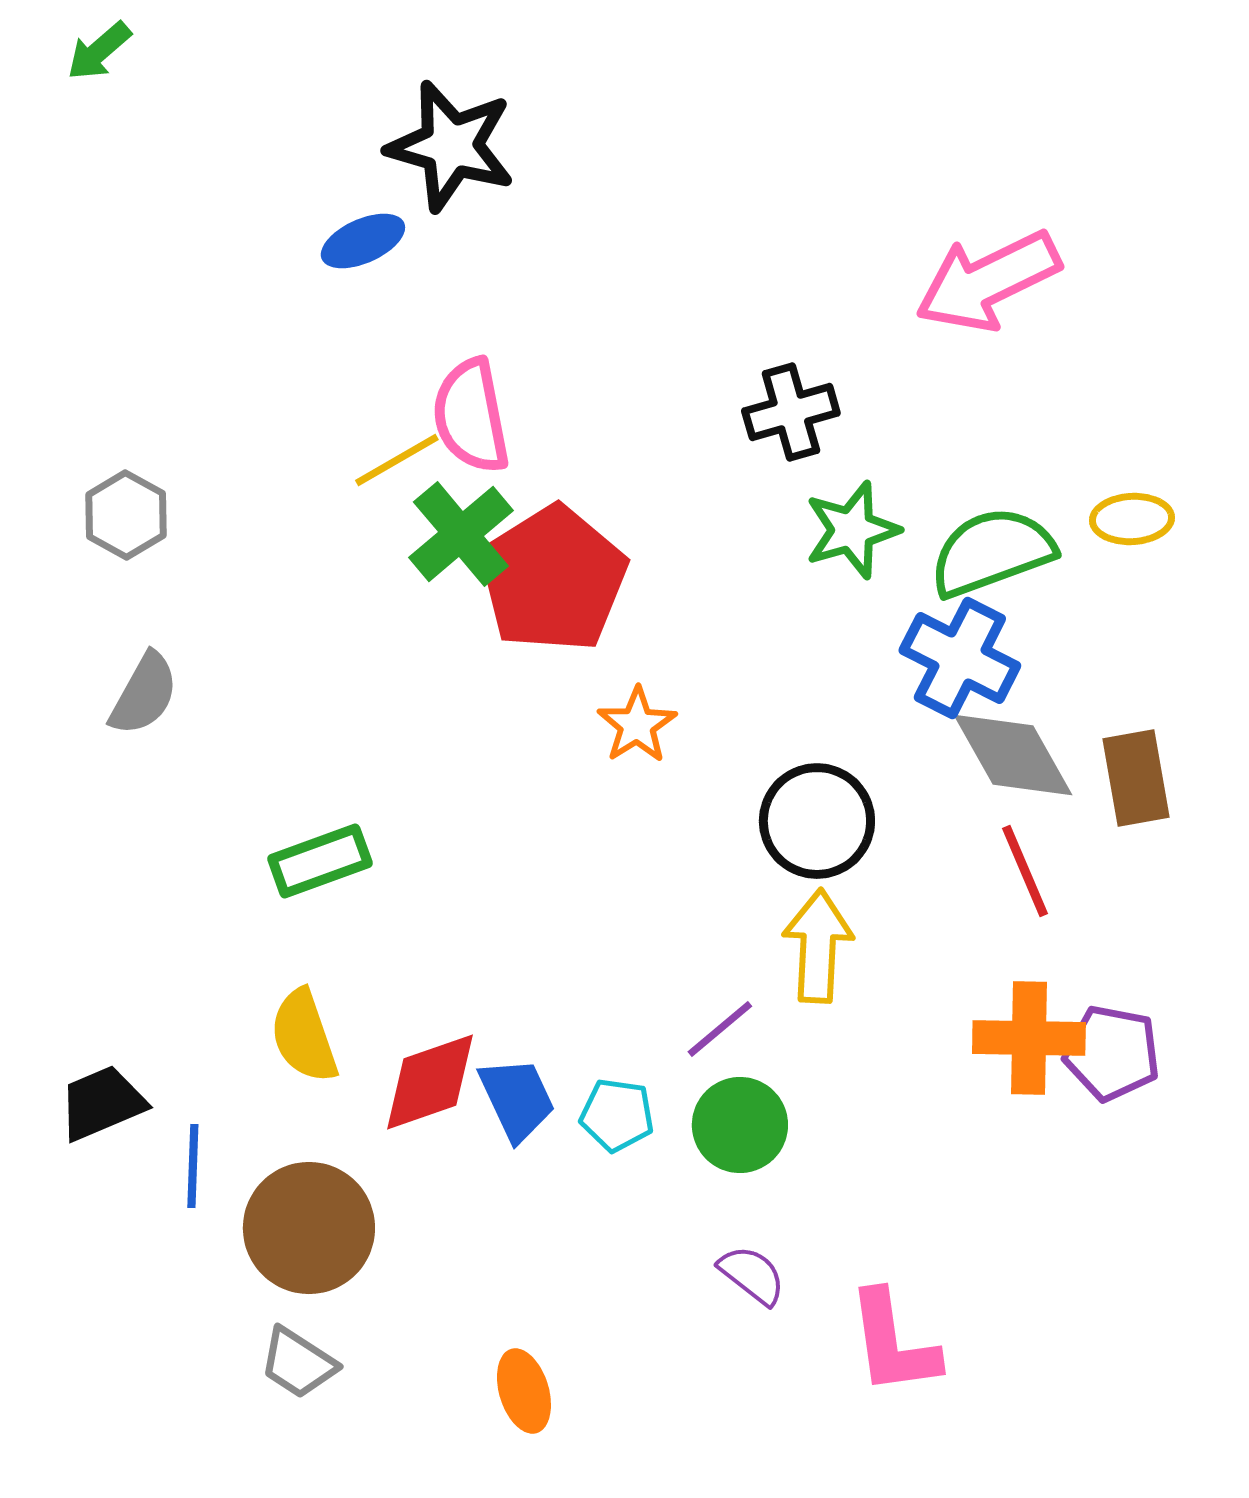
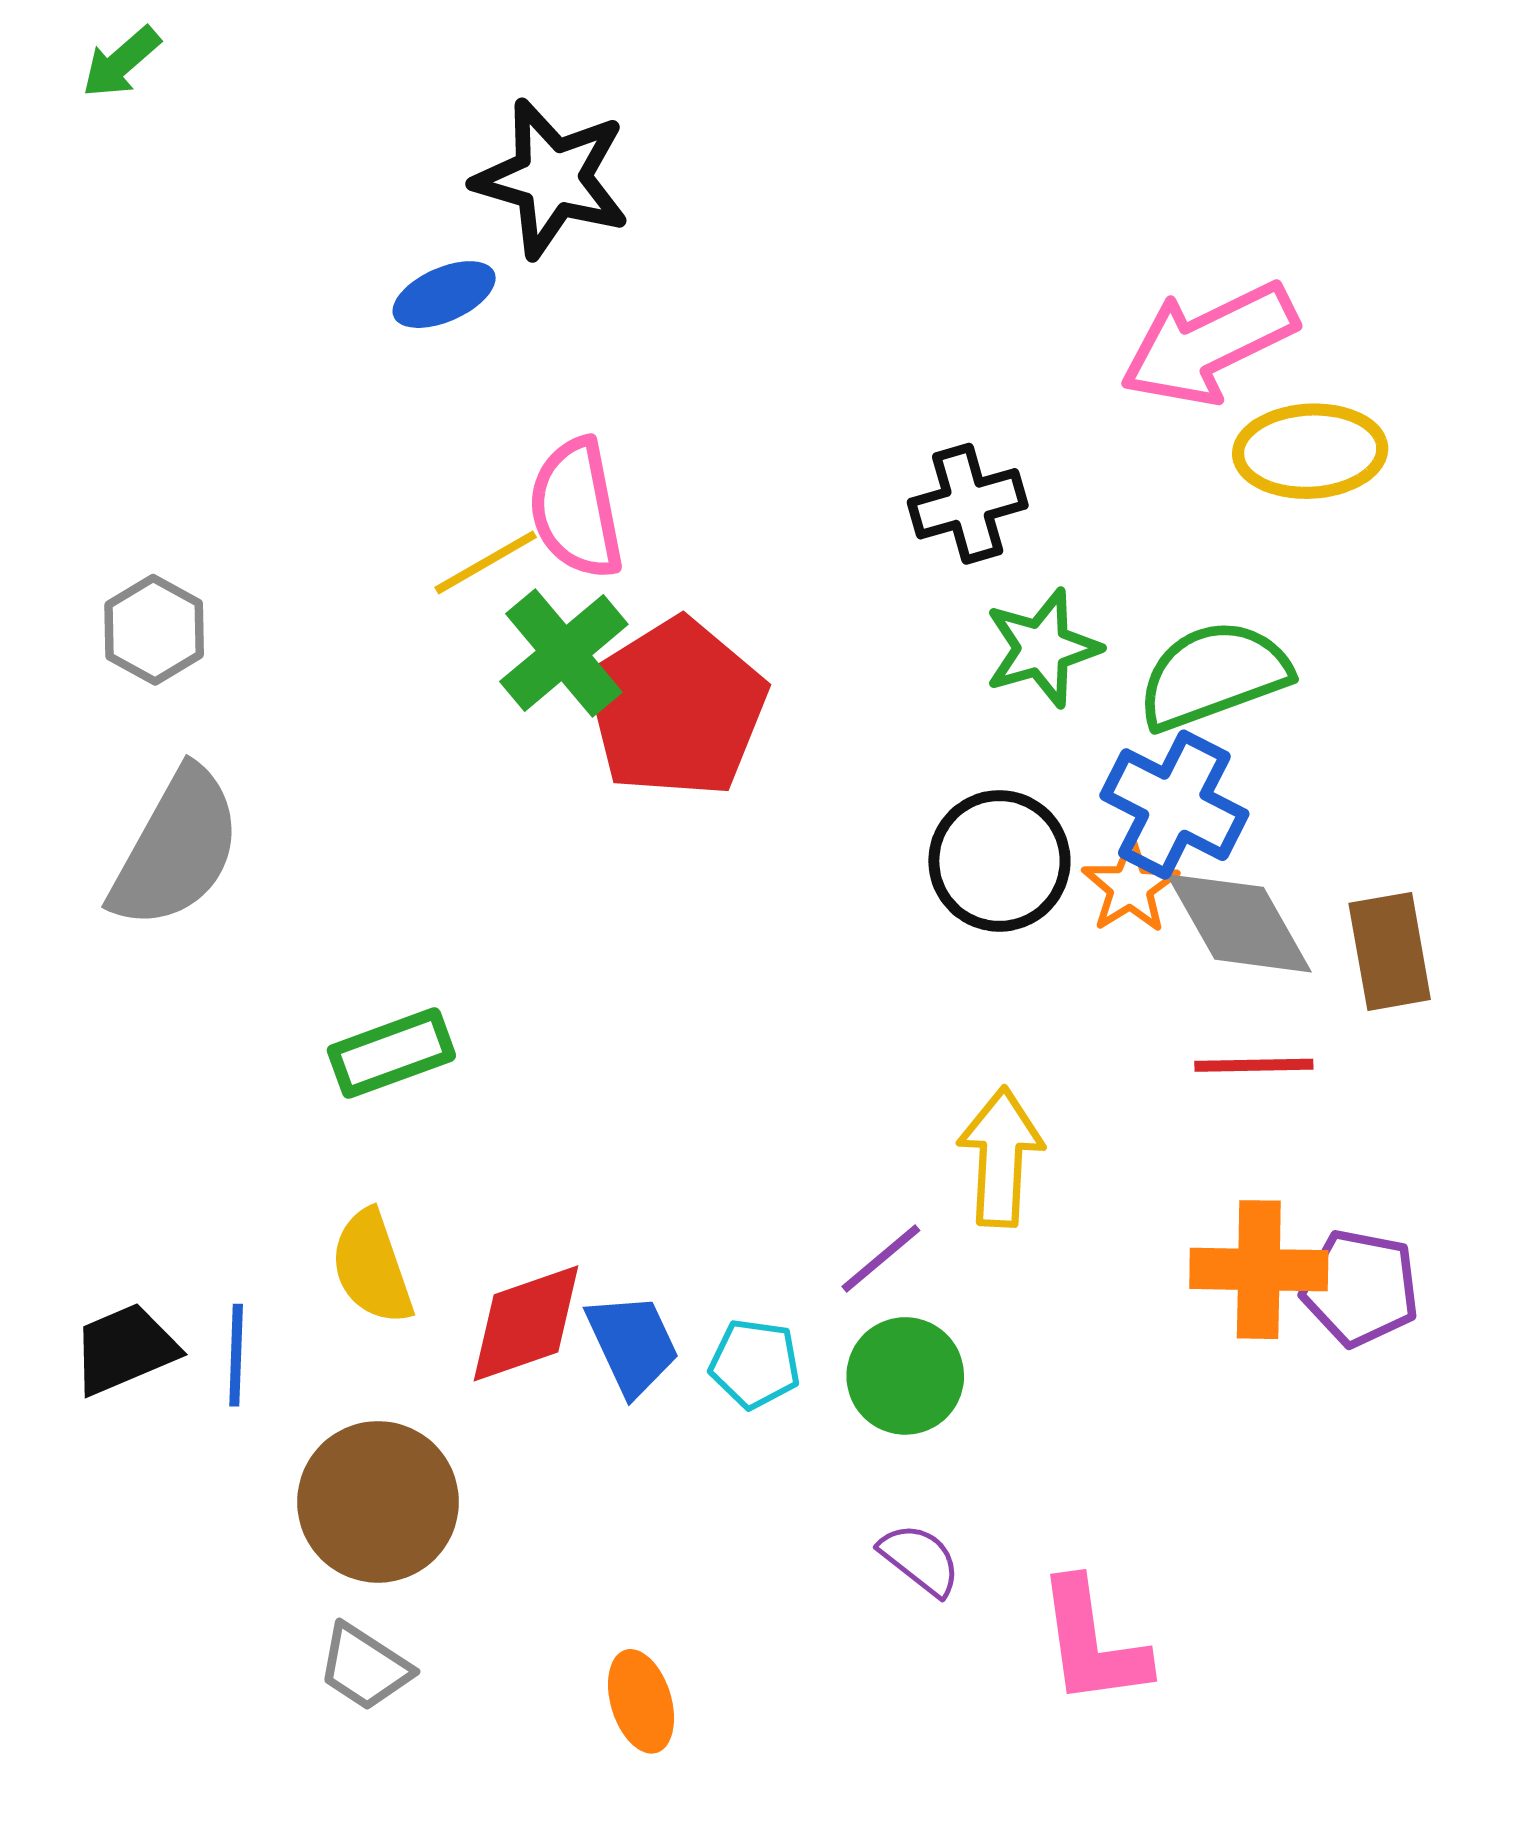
yellow ellipse: (1132, 519) -> (1310, 451), moved, size x1.5
gray semicircle: (144, 694) -> (176, 849), size x1.6
orange star: (637, 725) -> (1130, 887), moved
black circle: (817, 821) -> (999, 861), moved
red line: (1025, 871) -> (1254, 1065), turned -68
blue line: (193, 1166) -> (236, 1355), moved

